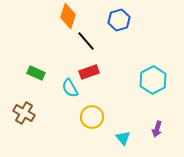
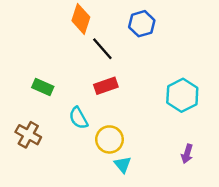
cyan semicircle: (70, 88) -> (78, 118), moved
cyan triangle: (123, 138) -> (123, 165), moved

